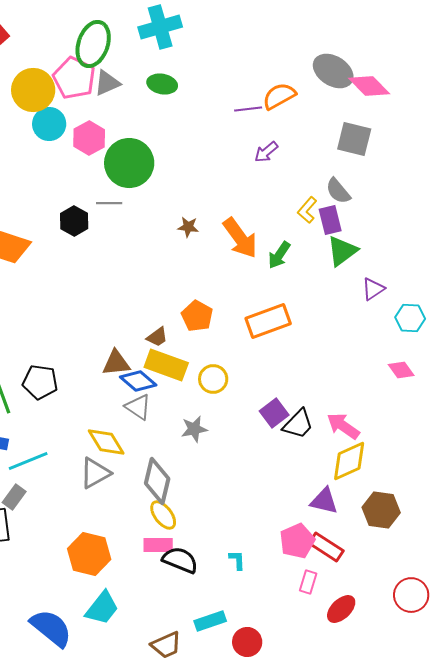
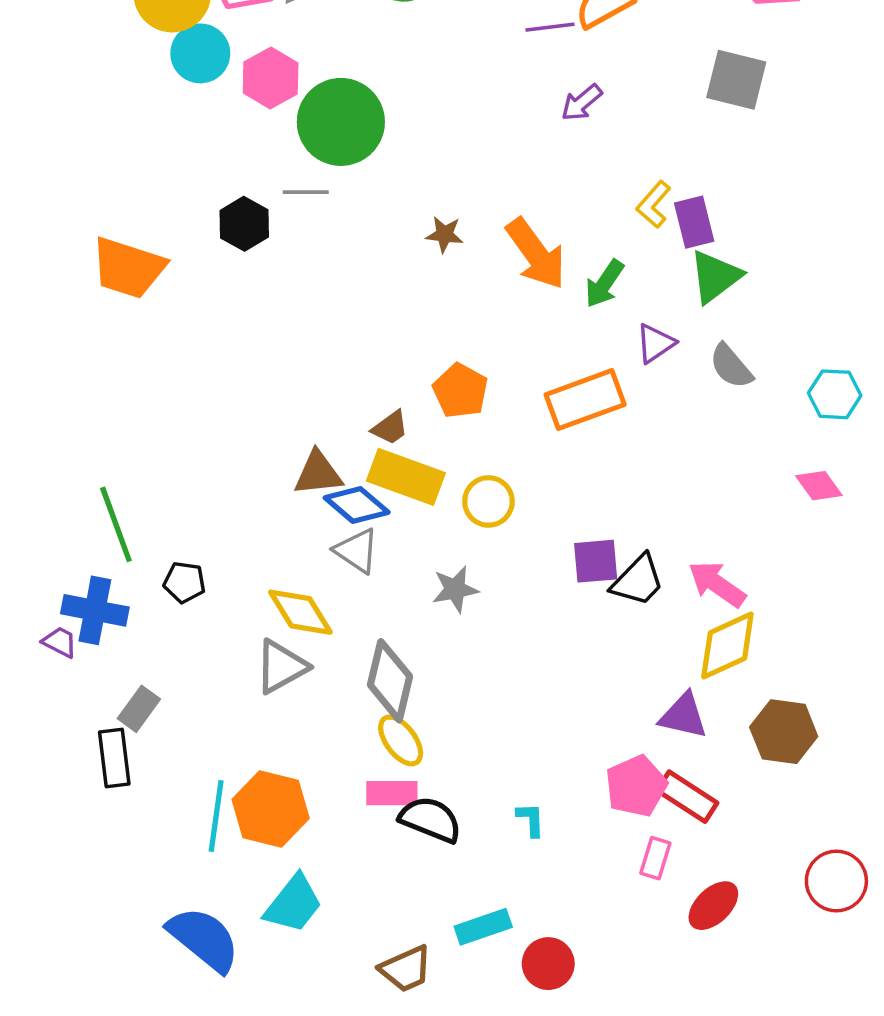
gray semicircle: (338, 191) -> (731, 366), moved
purple triangle: (373, 289) -> (655, 343), moved
black pentagon: (40, 382) -> (184, 582), moved, size x0.7
purple square: (274, 413) -> (596, 561), turned 32
cyan line: (28, 461) -> (216, 816), moved, turned -60

